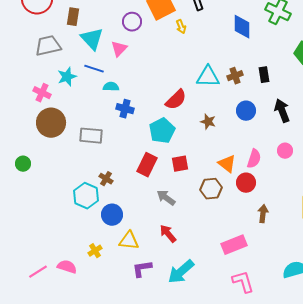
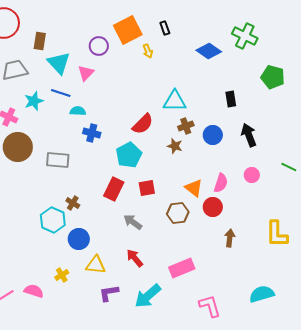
blue diamond: (242, 27) -> (209, 51), turned -55
brown cross: (235, 76) -> (186, 126), moved
pink rectangle: (234, 245) -> (182, 268), moved

